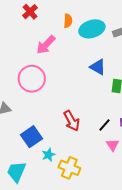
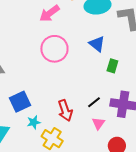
pink circle: (32, 79) -> (54, 49), moved
red arrow: (72, 121) -> (65, 110), moved

